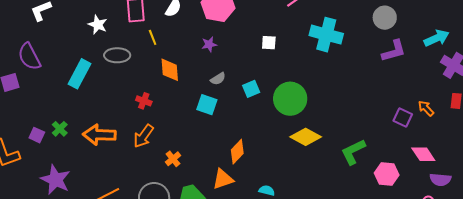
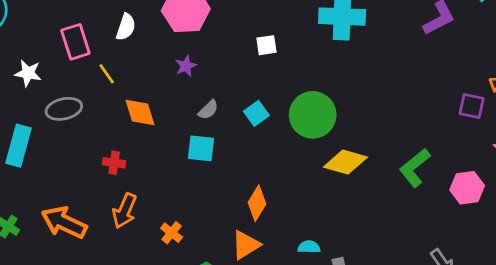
orange arrow: (99, 135) -> (64, 222), turned 36

